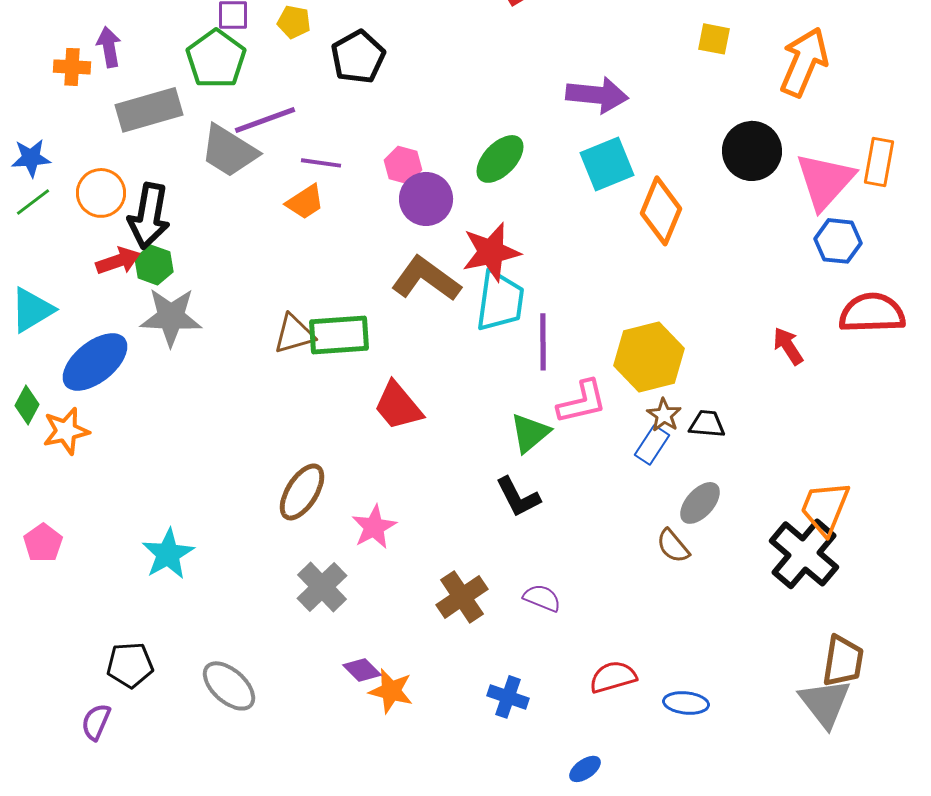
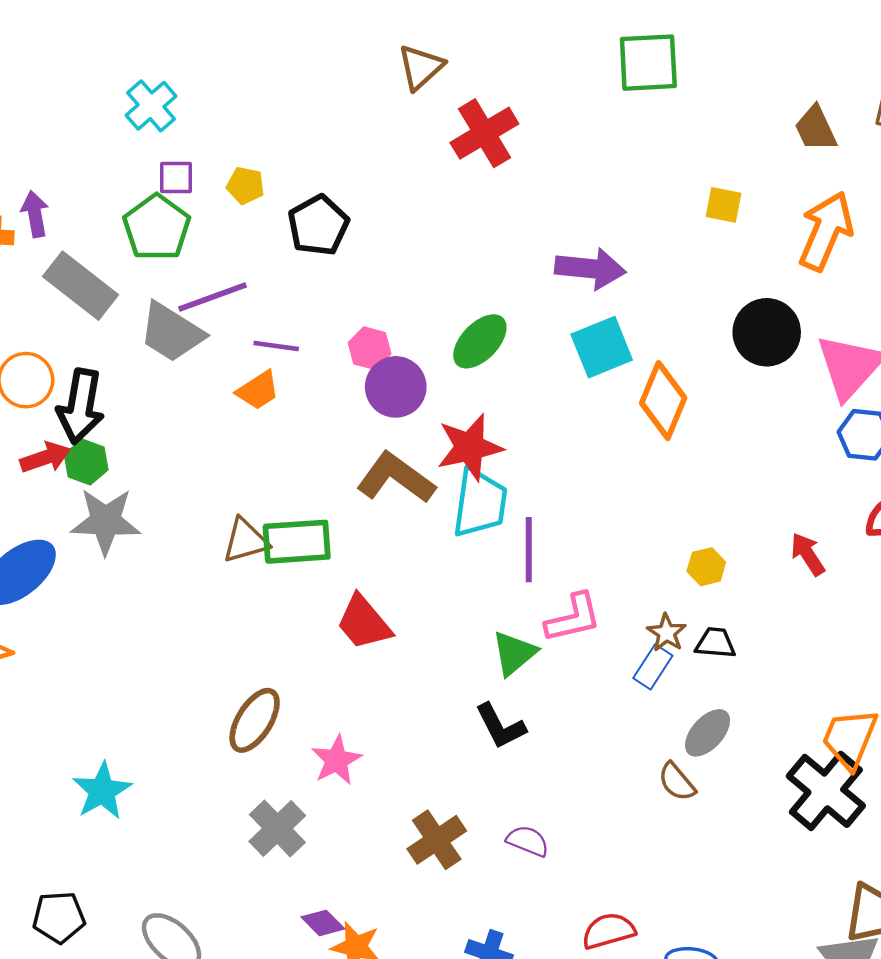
gray rectangle: (149, 110) -> (80, 286), turned 54
yellow hexagon: (649, 357) -> (706, 567), moved, size x0.5

